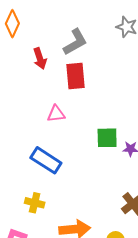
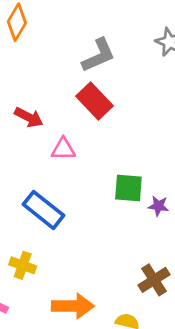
red arrow: (40, 58) -> (29, 117), moved, turned -50
red rectangle: (76, 76) -> (94, 101), turned -44

